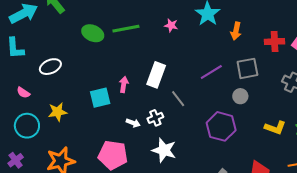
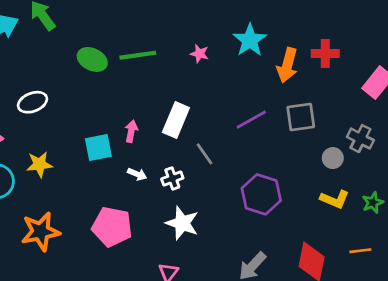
orange arrow: (236, 31) -> (287, 65), size x1.4
red cross: (275, 42) -> (325, 53), moved
gray circle: (240, 96) -> (333, 158), moved
white arrow: (133, 123) -> (137, 174), moved

